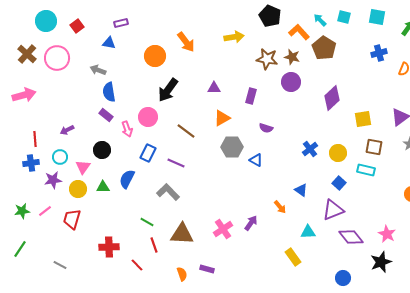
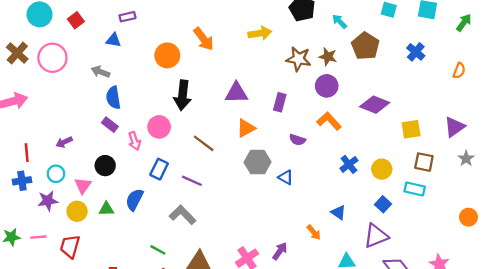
cyan arrow: (320, 20) -> (340, 21), moved
orange L-shape: (299, 32) -> (329, 121), moved
blue cross: (379, 53) -> (416, 52), moved, turned -35
purple triangle: (214, 88) -> (236, 93), size x1.5
black arrow: (168, 90) -> (183, 95), turned -30
purple diamond: (332, 98) -> (375, 105), turned 65
pink line: (45, 211) -> (38, 237), turned 32

